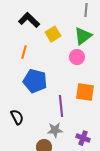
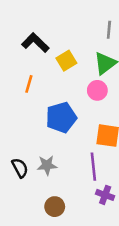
blue pentagon: (35, 81) -> (61, 117), moved, turned -30
purple line: (61, 106) -> (93, 167), moved
gray star: (55, 130) -> (47, 165), moved

